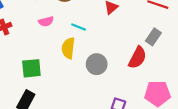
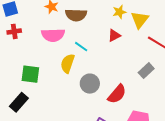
pink semicircle: (46, 21) -> (53, 35), size x1.6
red semicircle: (137, 58) -> (117, 94), moved

